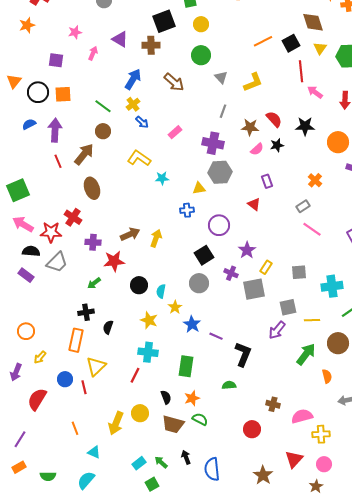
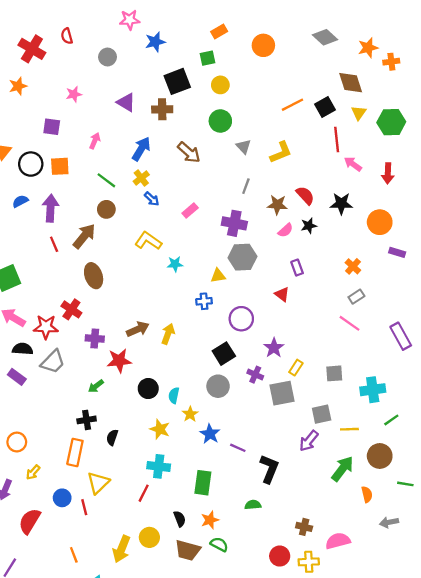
pink arrow: (93, 53) -> (95, 141), moved
gray rectangle: (303, 206) -> (356, 297), moved
yellow cross: (321, 434) -> (309, 562), moved

